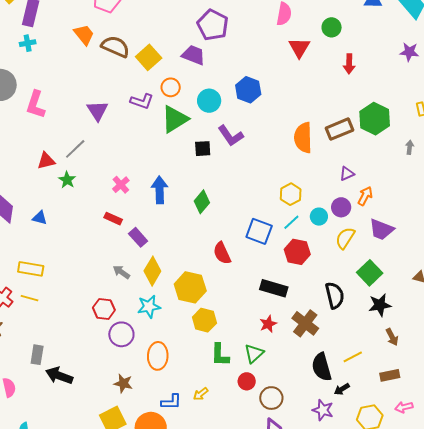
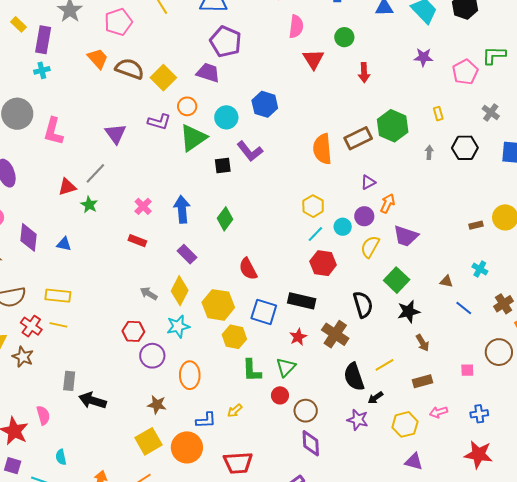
blue square: (259, 231) -> (264, 312), moved
purple rectangle: (138, 237) -> (187, 254), moved

